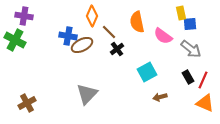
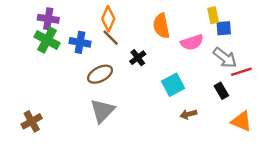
purple cross: (24, 16) -> (48, 19), moved
brown line: (109, 32) -> (111, 38), moved
pink semicircle: (163, 36) -> (192, 42), turned -54
green cross: (15, 40) -> (47, 40), moved
brown ellipse: (82, 45) -> (100, 74), moved
red line: (203, 80) -> (241, 72), moved, turned 48

